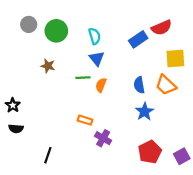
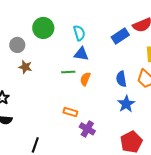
gray circle: (29, 24) -> (17, 45), moved
blue triangle: (97, 58) -> (81, 54), turned -42
brown star: (48, 66) -> (25, 67), moved

